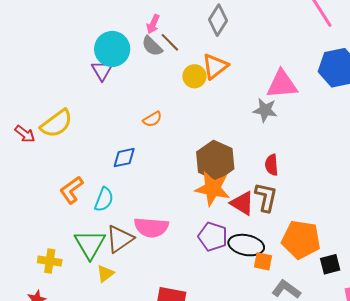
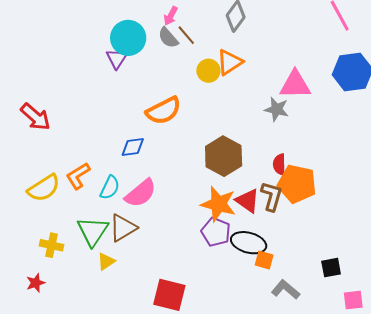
orange semicircle: (152, 119) -> (164, 111), size x1.8
yellow semicircle: (56, 124) -> (44, 188), moved
red arrow: (25, 134) -> (35, 117), size x1.5
orange star: (213, 189) -> (218, 204), moved
pink semicircle: (151, 227) -> (141, 193), moved, turned -48
orange pentagon: (301, 240) -> (297, 184), moved

